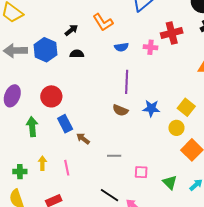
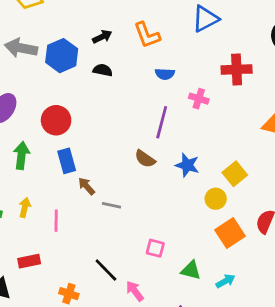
pink cross: (151, 47) -> (199, 99), moved
gray line: (114, 156) -> (112, 205), moved
green triangle: (170, 182) -> (191, 270), turned -42

